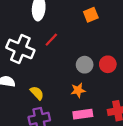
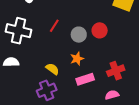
red line: (51, 40) -> (54, 26), moved
yellow semicircle: (37, 93) -> (53, 69), moved

